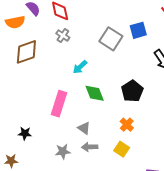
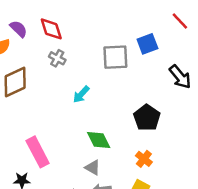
gray square: (111, 39) -> (115, 57), turned -30
green diamond: (95, 93) -> (99, 140), moved
pink rectangle: (59, 104) -> (38, 152), moved, turned -40

